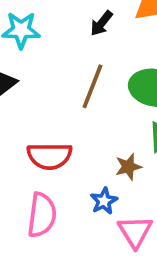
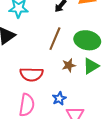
brown star: (128, 167) -> (69, 65), moved

